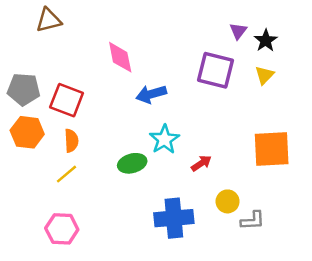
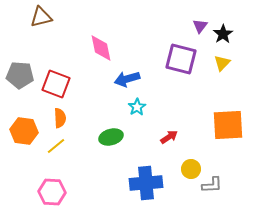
orange hexagon: (27, 132) -> (24, 131), moved
cyan star: (164, 139) -> (137, 107), moved, size x0.7

